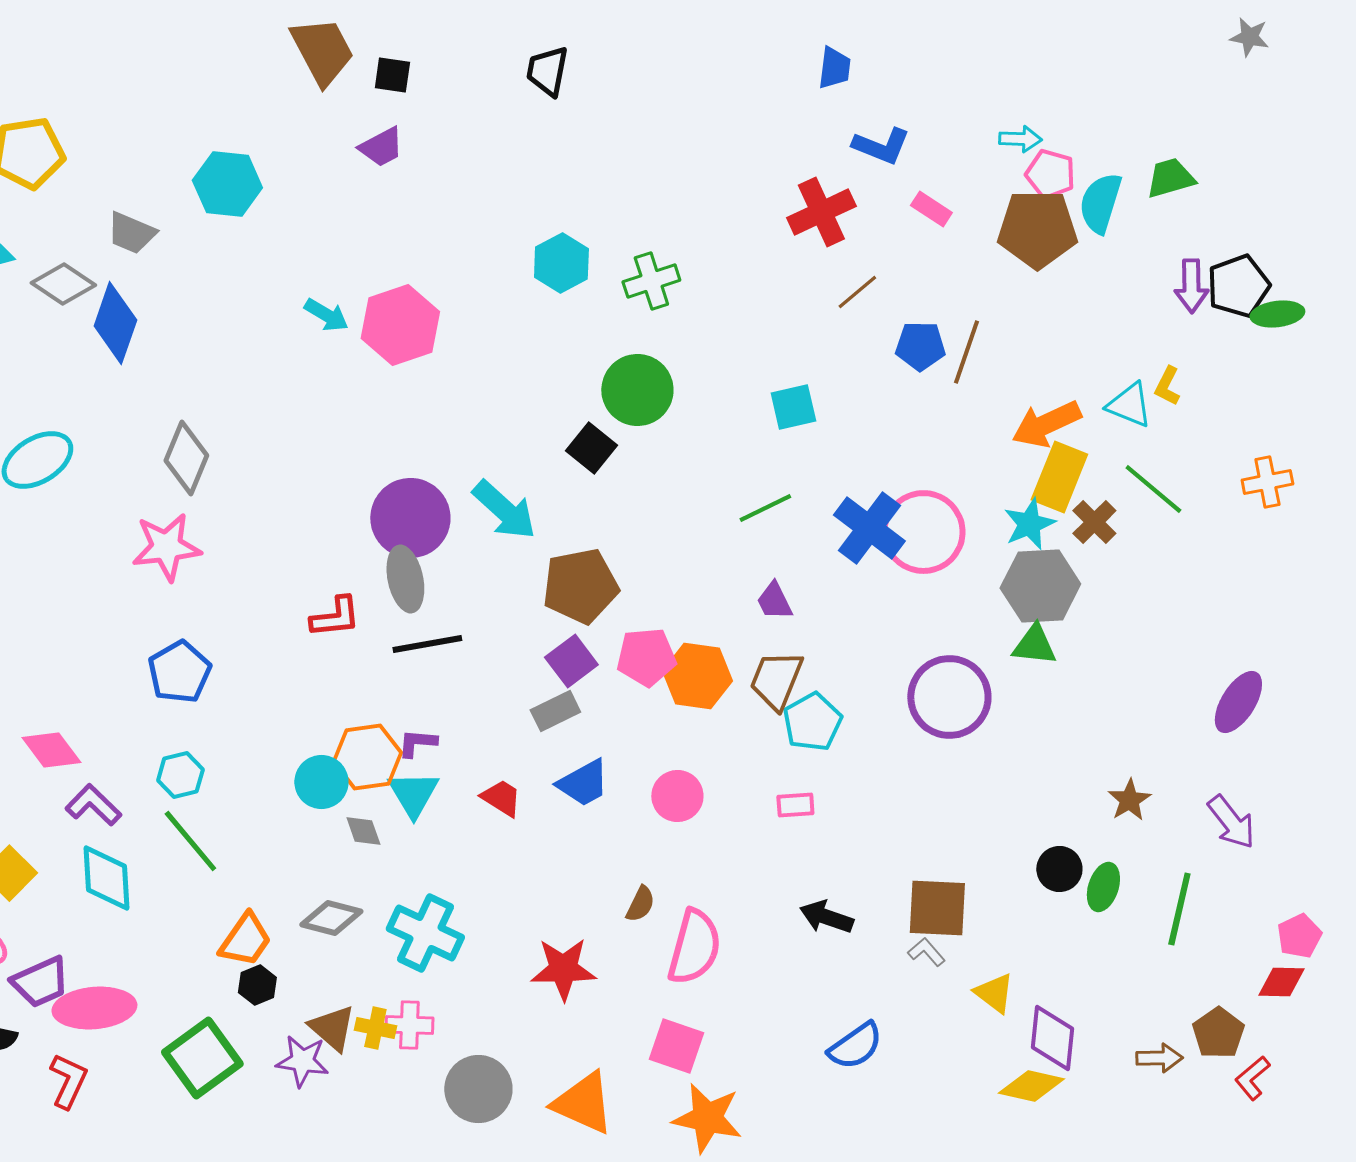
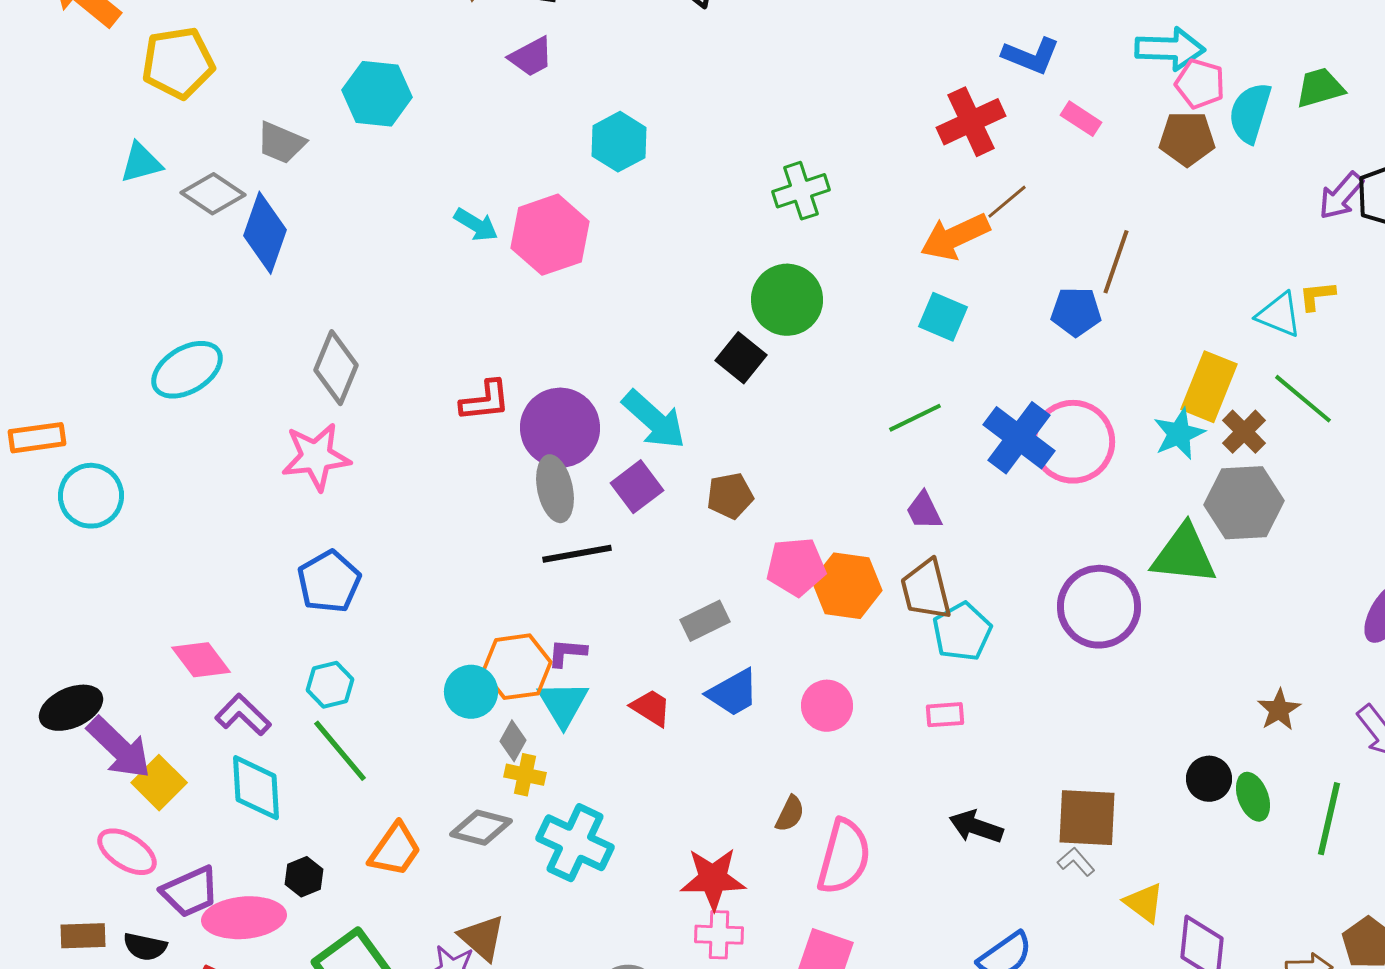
cyan arrow: (1020, 139) -> (1170, 49), size x1.6
brown pentagon: (1037, 229) -> (1187, 139), size x0.7
cyan hexagon: (561, 263) -> (619, 142), moved
purple arrow: (1191, 286) -> (1341, 196), turned 42
blue pentagon: (920, 346) -> (1076, 312), moved
yellow L-shape: (1167, 386) -> (1317, 296), turned 57
cyan square: (793, 407) -> (943, 317), turned 36
orange arrow: (1046, 424) -> (955, 237), moved
brown pentagon: (580, 586) -> (730, 496), size x0.6
gray hexagon: (1040, 586) -> (1244, 503), moved
red L-shape: (335, 617) -> (485, 401), moved
green triangle: (1034, 645) -> (1184, 555), size x1.5
purple square: (571, 661) -> (637, 487), moved
brown trapezoid: (776, 680) -> (926, 590), turned -36
gray diamond: (363, 831) -> (513, 741), turned 48
green ellipse: (1103, 887) -> (1253, 797), turned -39
black hexagon: (257, 985) -> (304, 877), moved
pink cross: (409, 1025) -> (719, 935), moved
yellow cross: (375, 1028) -> (525, 775), moved

